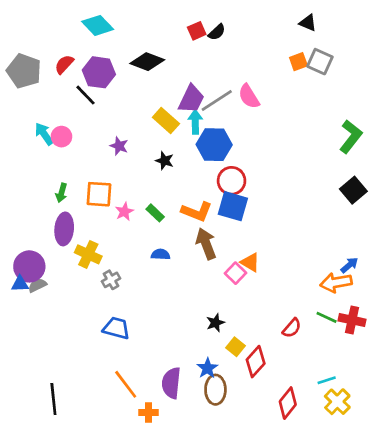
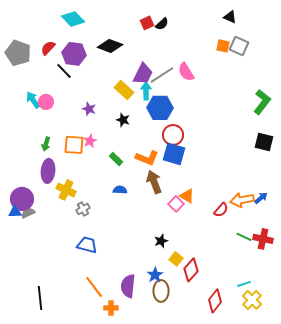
orange square: (298, 62) -> (223, 46), turned 32
black square: (353, 190) -> (264, 142), turned -36
pink star: (124, 212) -> (90, 141), moved
orange arrow: (336, 283) -> (242, 200), moved
red semicircle: (292, 328) -> (221, 210), moved

